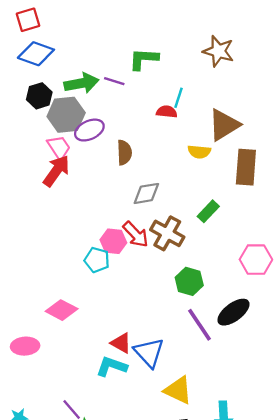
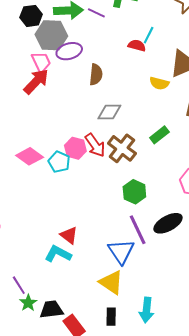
pink diamond: (62, 310) -> (30, 156), moved
blue triangle: (149, 353) -> (121, 251), moved

